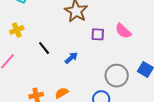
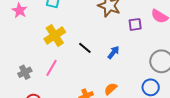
yellow cross: (17, 30) -> (55, 35), size x1.5

